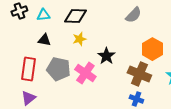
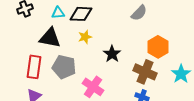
cyan triangle: (43, 15) -> (58, 13), moved
black triangle: (44, 40) -> (50, 38), size x1.6
pink cross: (85, 73) -> (93, 87), moved

